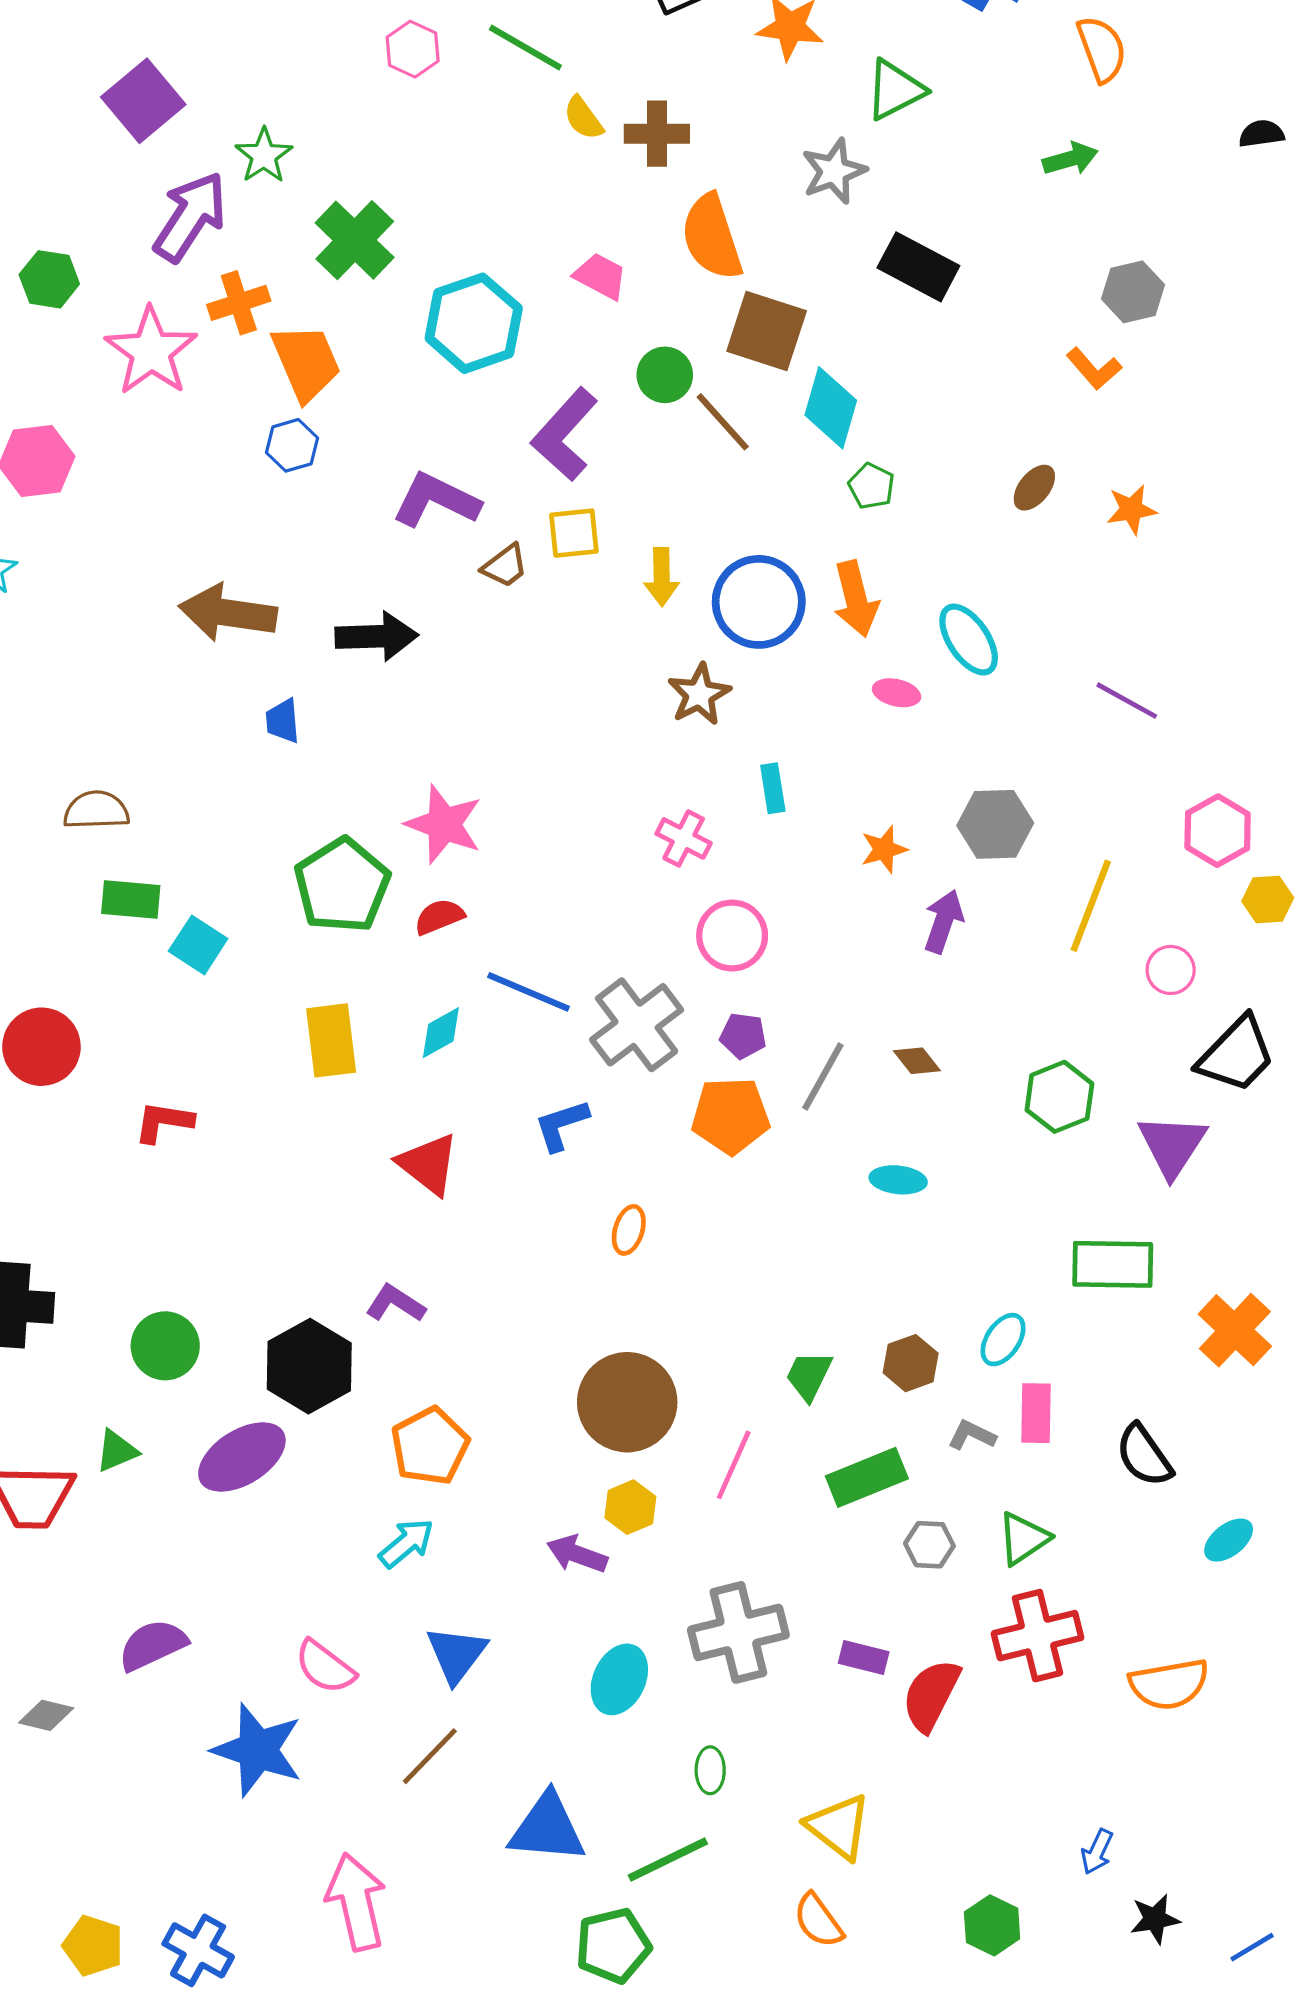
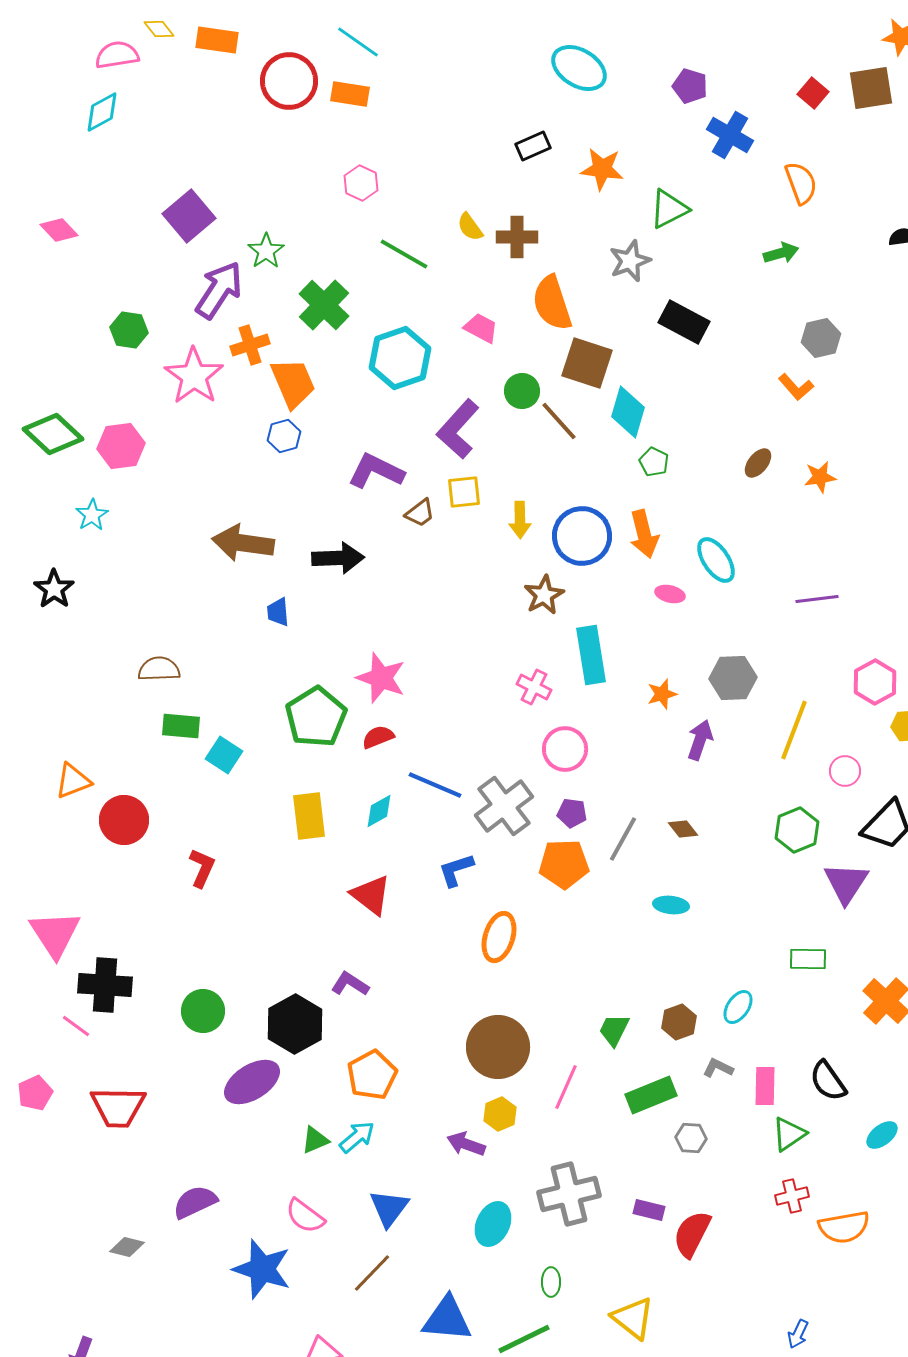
green line: (525, 48) -> (404, 254), moved
purple line: (1127, 701) -> (817, 599), turned -36
cyan rectangle: (773, 788) -> (591, 655), size x1.8
green hexagon: (1059, 1097) -> (797, 830), moved
red L-shape: (164, 1122) -> (202, 868), turned 105
orange ellipse: (629, 1230) -> (499, 937), size x1.6
green rectangle: (1113, 1264) -> (808, 959), size x0.7
pink rectangle: (1036, 1413) -> (765, 1086), moved
green triangle: (117, 1451) -> (315, 1140), moved
green triangle: (1023, 1538) -> (789, 1134), moved
red cross: (1038, 1636) -> (792, 1196), moved, size x0.6

